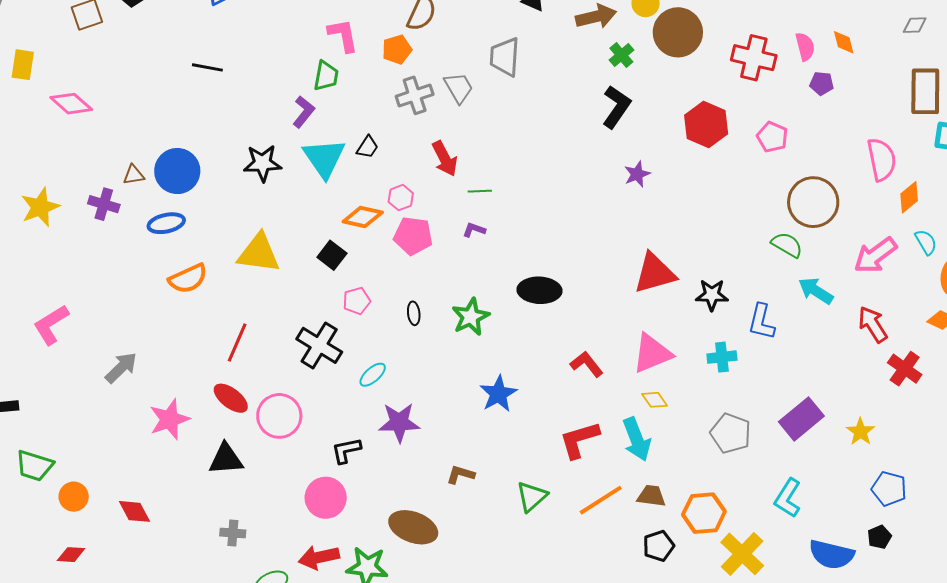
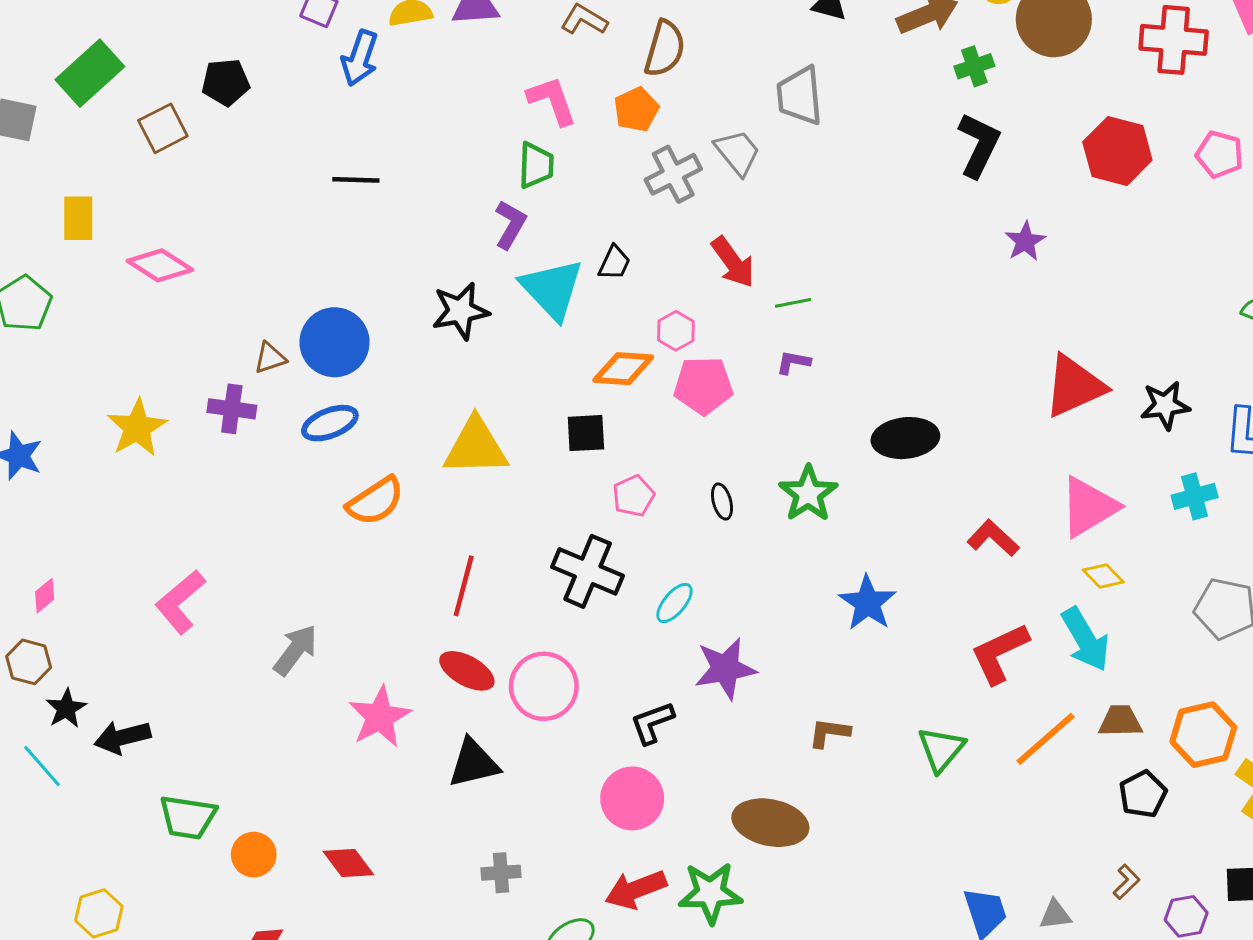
green cross: (621, 55) -> (974, 66), turned 30
black square: (332, 255) -> (586, 433), turned -32

